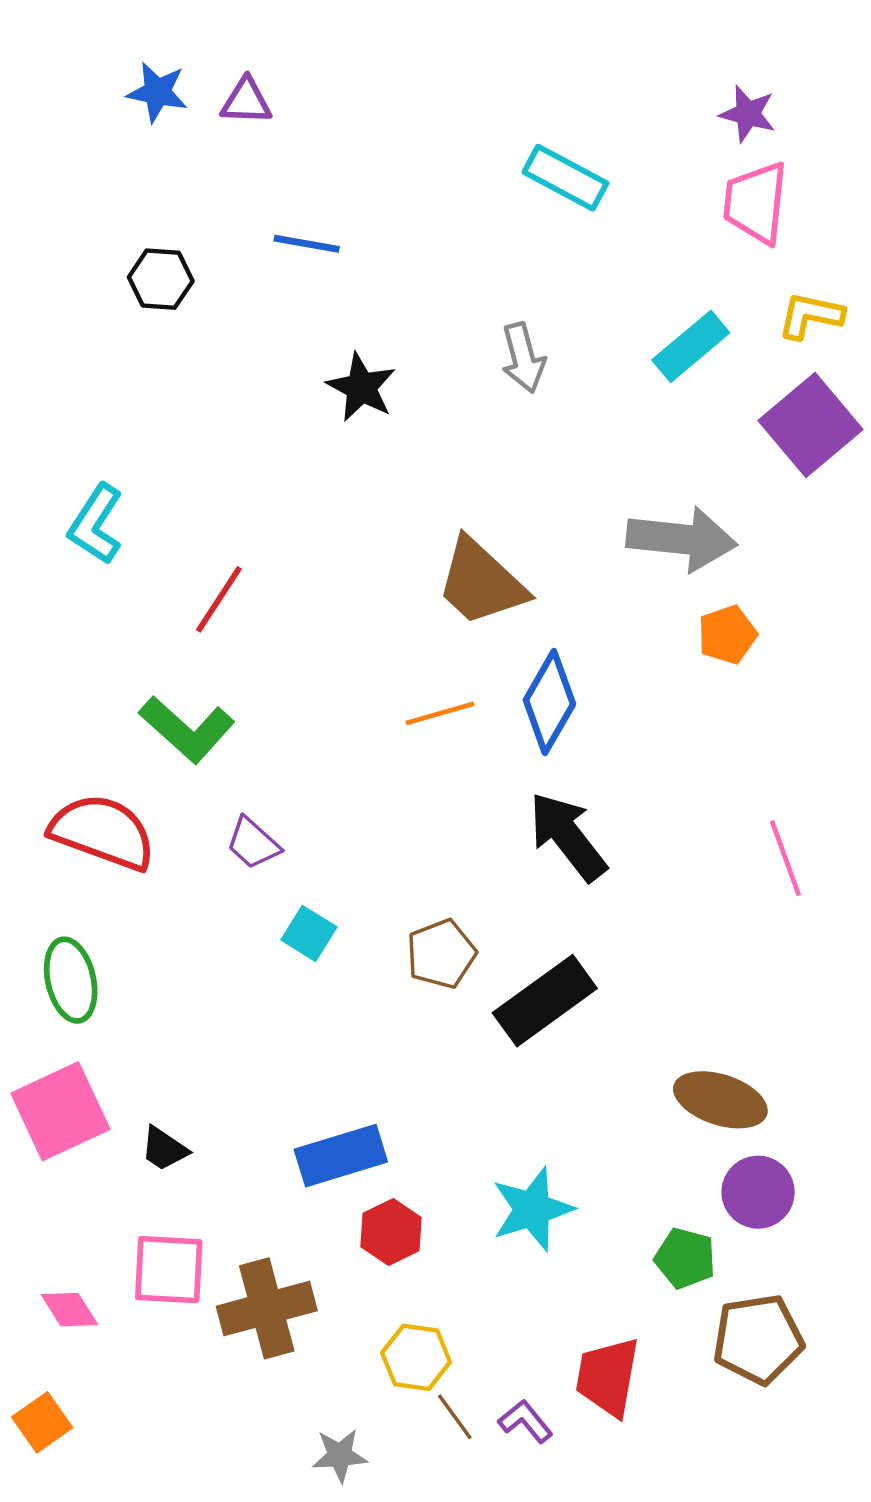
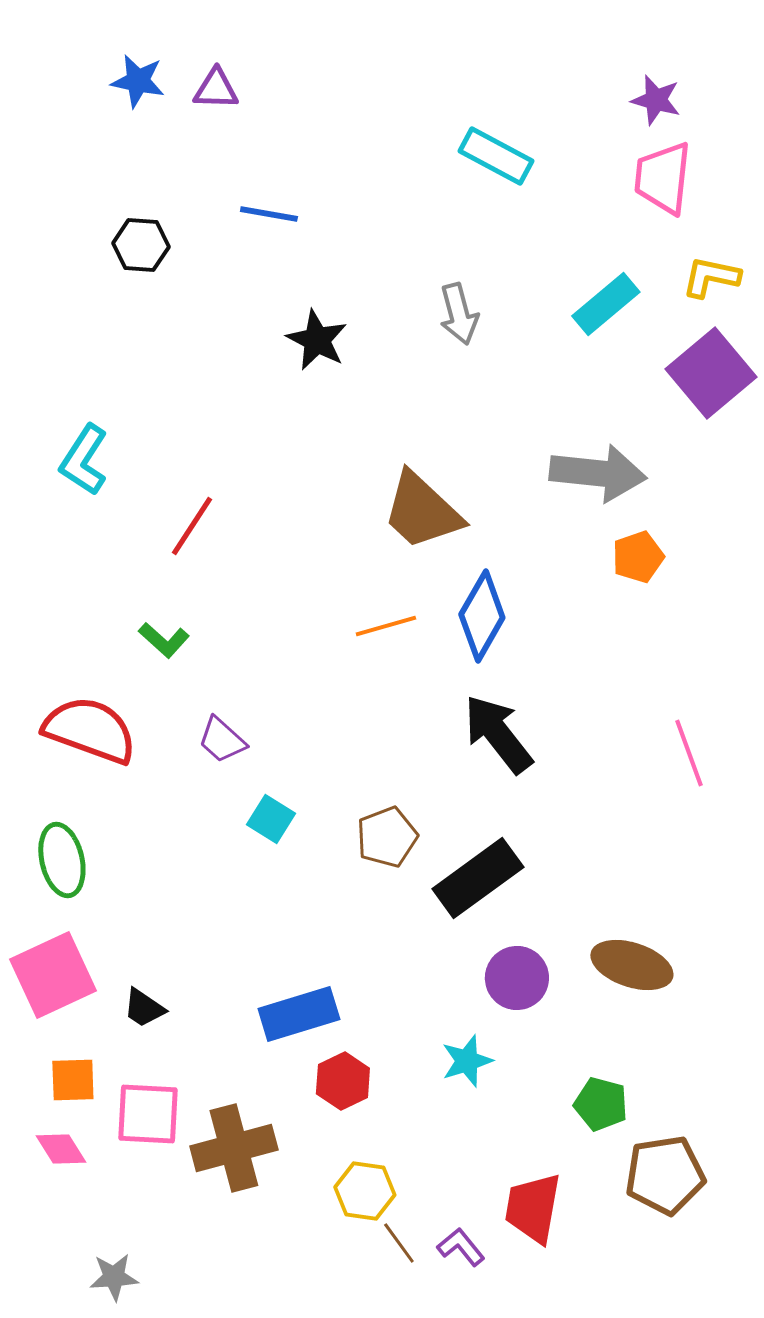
green L-shape: (187, 729) -> (164, 640), size x0.6
purple circle: (758, 1192) -> (517, 978), moved
cyan star: (532, 1209) -> (467, 1061), size x0.7
orange square: (42, 1422) -> (73, 1080), moved, turned 33
gray star: (340, 1455) -> (114, 1277), moved

